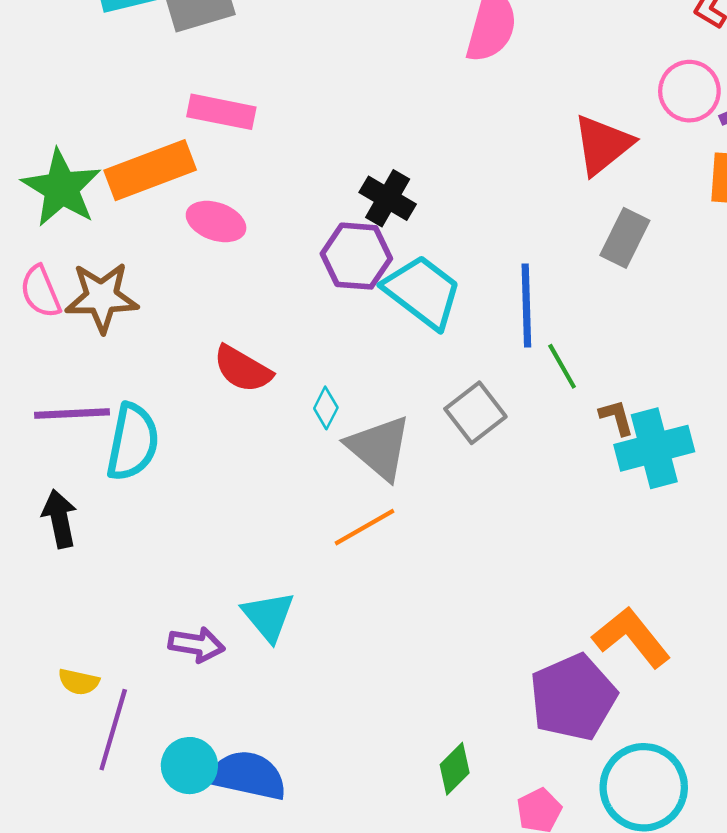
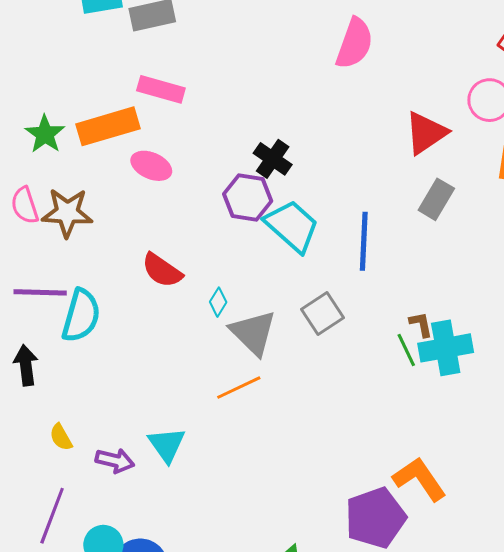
green star: (61, 188) -> (45, 134), size x0.7
green line: (562, 366) -> (406, 350), moved
yellow semicircle: (79, 682) -> (61, 437), moved, turned 44

